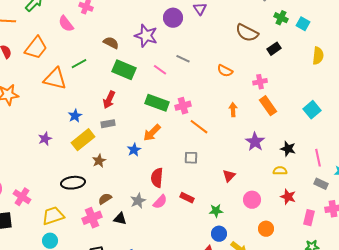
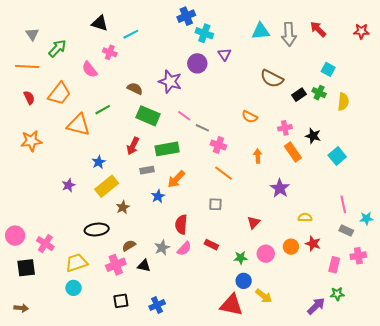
green cross: (281, 18) -> (319, 93), moved
gray line: (183, 59) -> (202, 128), moved
green rectangle: (157, 103) -> (167, 149), moved, turned -30
pink cross: (183, 106) -> (218, 145), moved, turned 35
gray rectangle: (108, 124) -> (147, 170), moved
black star: (288, 149) -> (313, 136), moved
pink circle: (252, 200) -> (266, 254), moved
orange circle: (266, 229) -> (291, 247), moved

